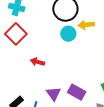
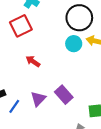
purple rectangle: (77, 92) -> (64, 95), moved

